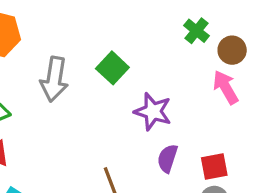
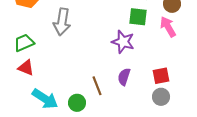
green square: (112, 68) -> (138, 17), moved, turned -36
purple semicircle: (167, 158) -> (124, 77), moved

